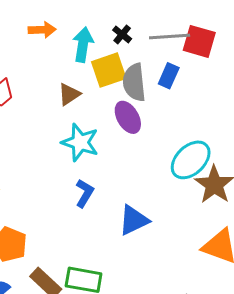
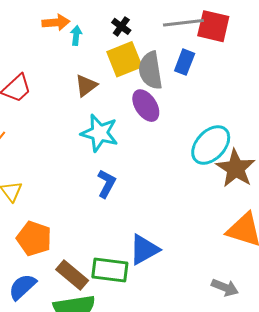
black cross: (122, 34) -> (121, 26), moved
cyan arrow: (83, 45) -> (76, 35), moved, size x0.6
blue triangle: (134, 220) -> (144, 250), moved

